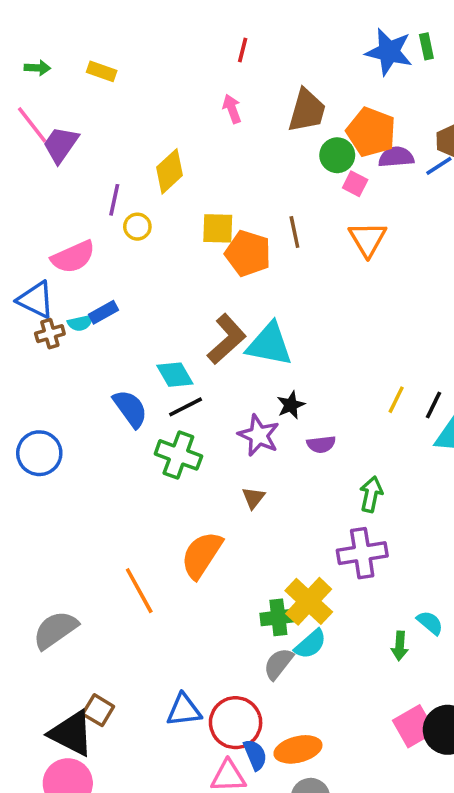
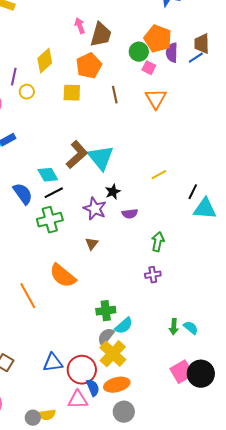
brown trapezoid: (307, 111) -> (101, 35), moved
purple semicircle: (396, 157) -> (172, 53), turned -84
orange pentagon: (248, 253) -> (89, 66), moved, turned 30
cyan triangle: (269, 344) -> (101, 158), turned 40
yellow line: (396, 400) -> (159, 175), moved, turned 35
green cross: (178, 455) -> (50, 220), turned -35
purple cross: (362, 553) -> (153, 275), size x0.6
orange semicircle: (202, 555) -> (63, 276), turned -84
yellow cross: (309, 601) -> (113, 354), moved
cyan semicircle: (430, 623) -> (191, 328), moved

